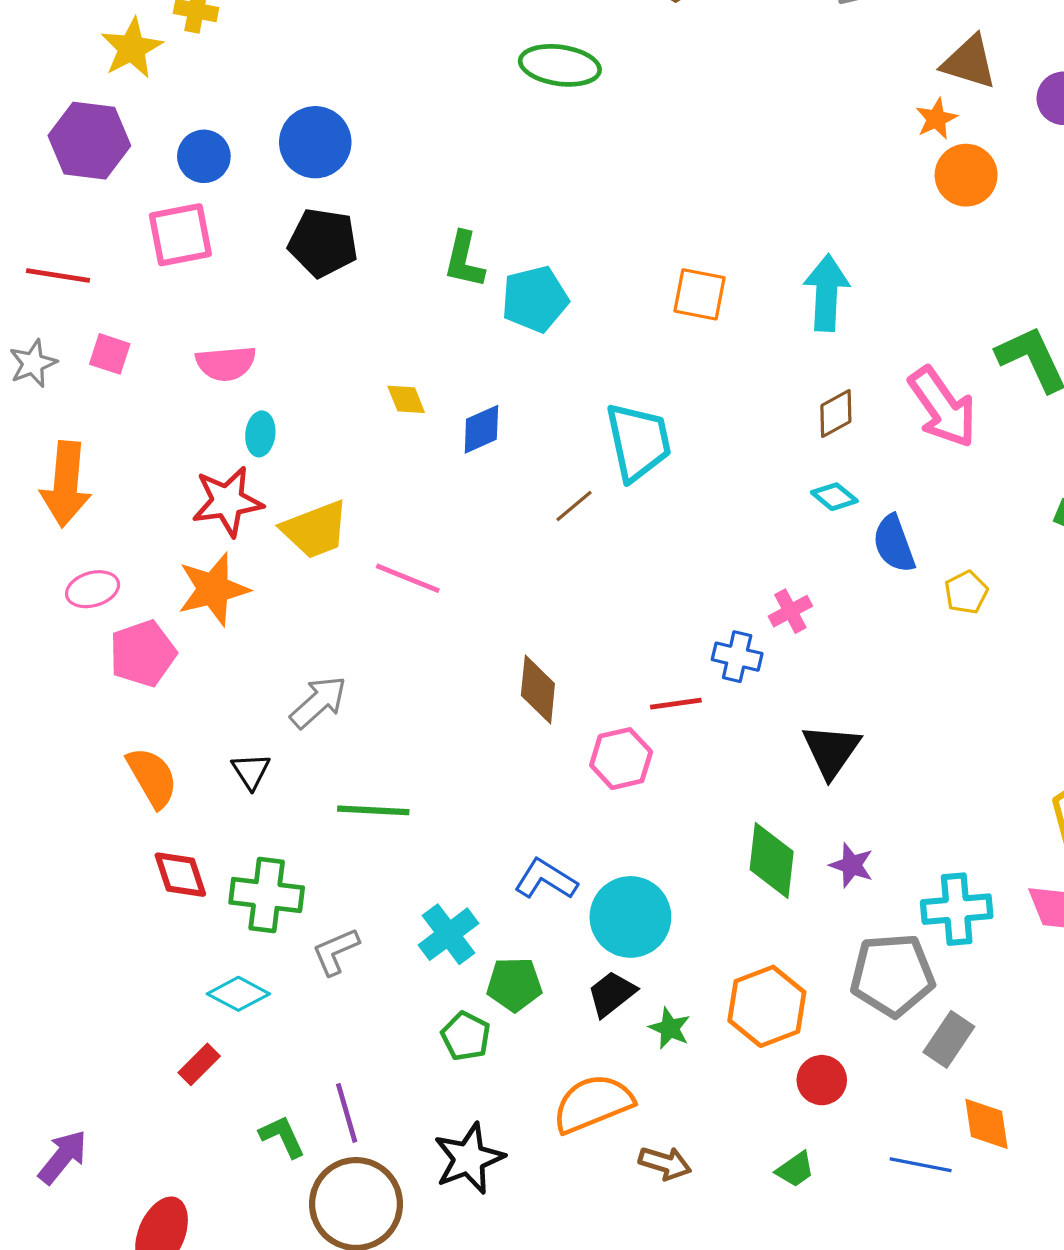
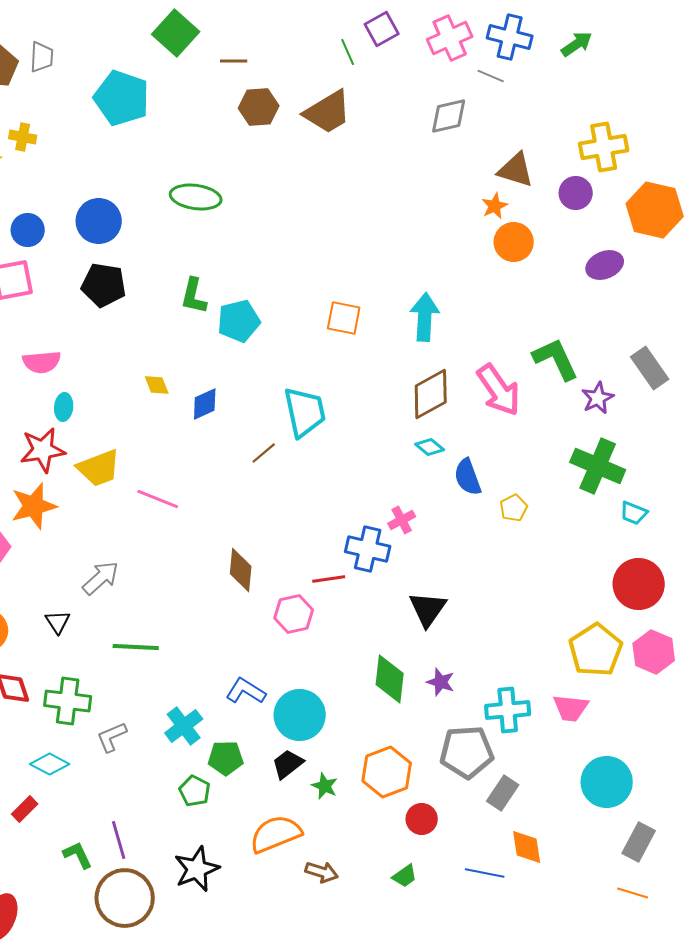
green ellipse: (560, 65) -> (196, 197), moved
brown diamond: (836, 414) -> (431, 394), size x1.6
blue cross: (737, 657) -> (368, 549), size x1.4

